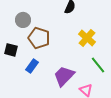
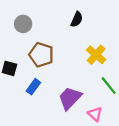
gray circle: (23, 20) -> (23, 24), moved

